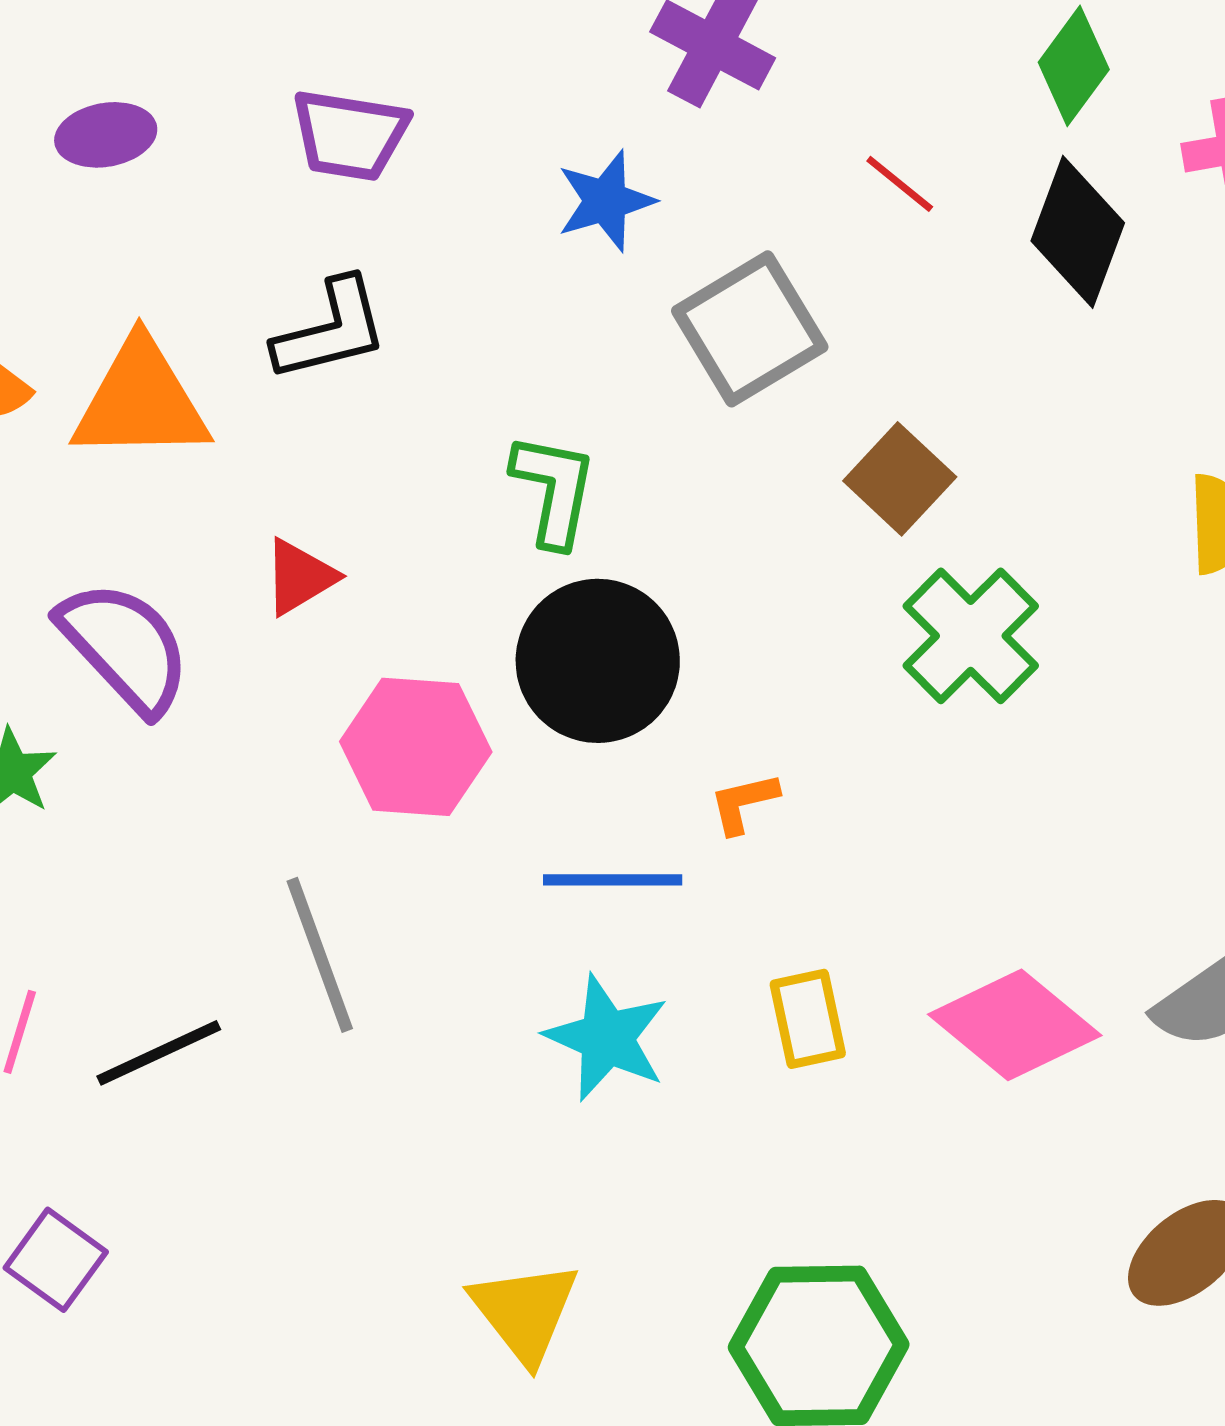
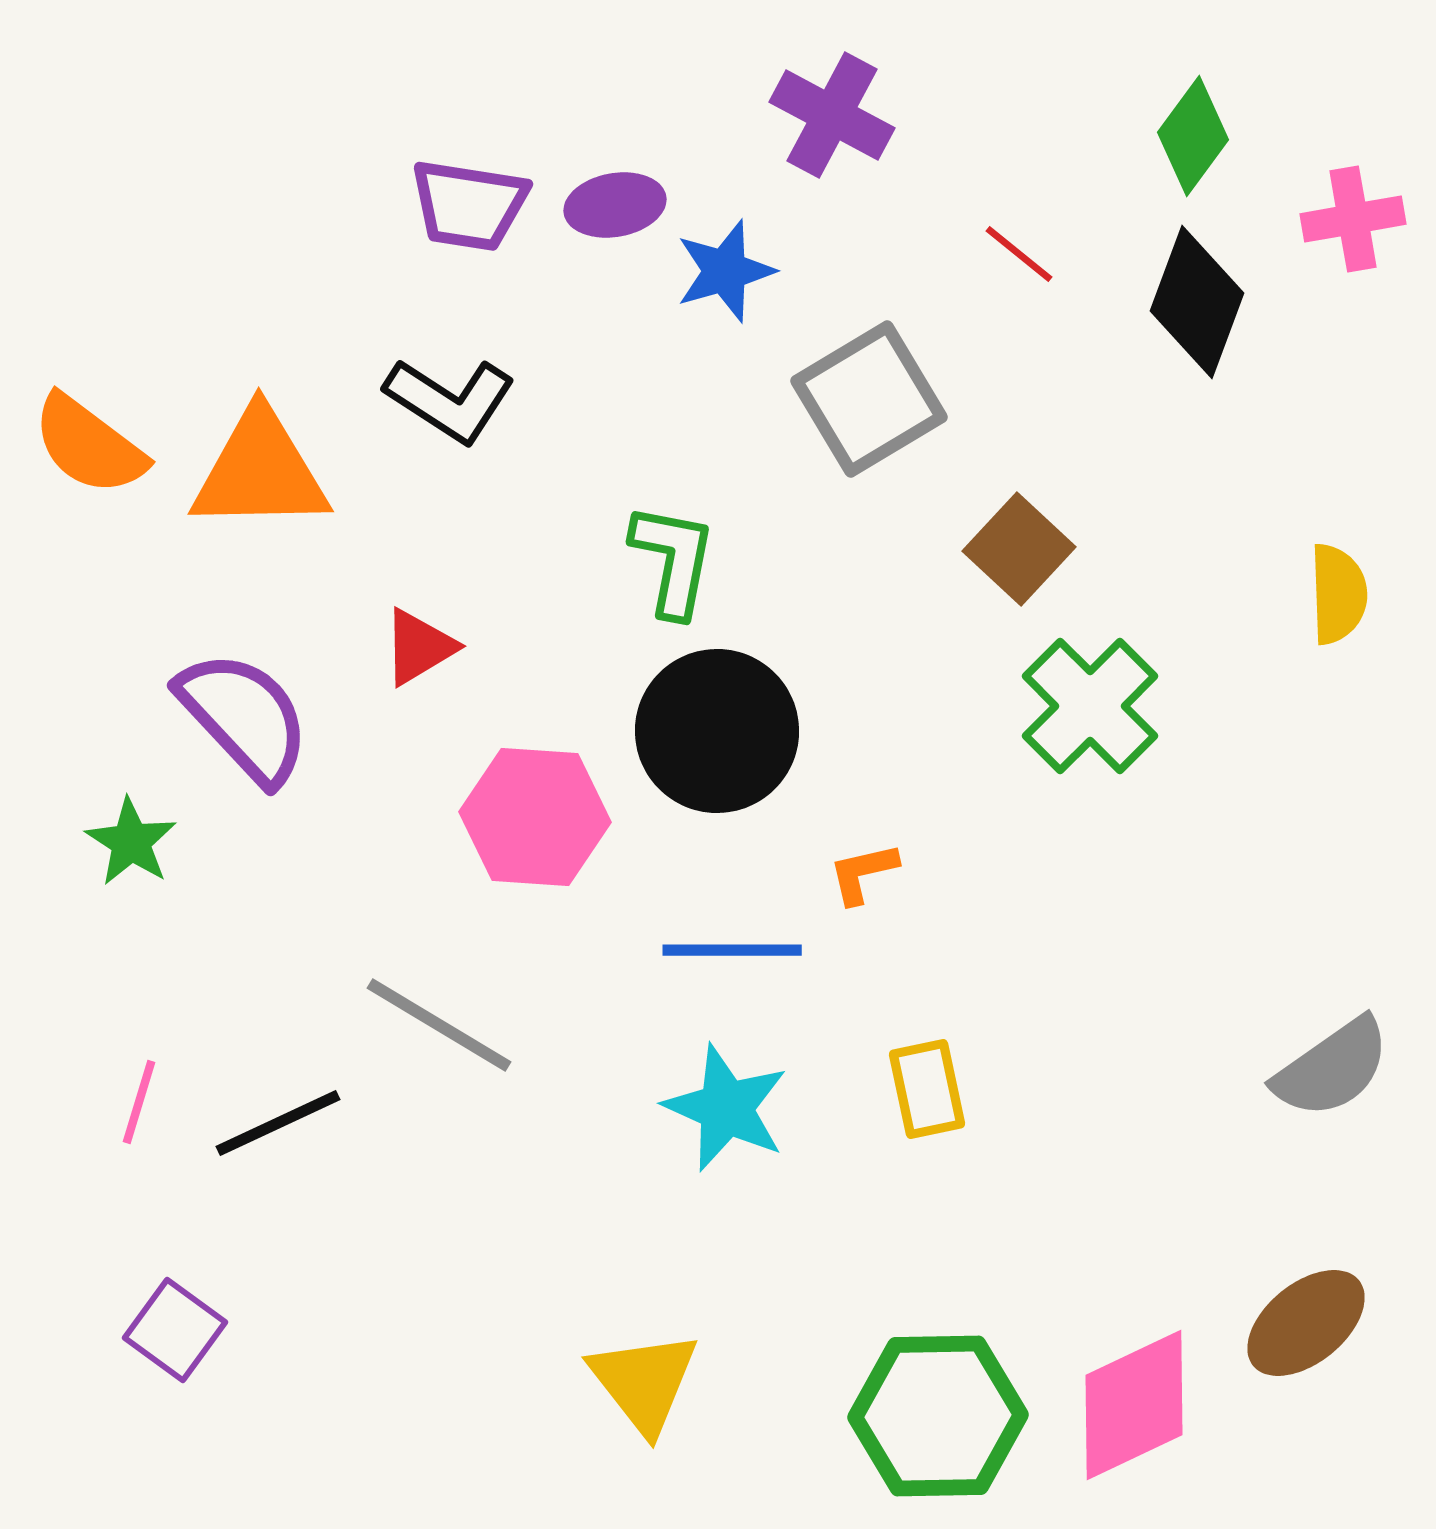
purple ellipse: (106, 135) -> (615, 205), moved
black L-shape: (331, 330) -> (450, 400), turned 47
gray line: (320, 955) -> (439, 1025), turned -39
pink diamond: (1015, 1025) -> (1134, 1405), moved, turned -65

